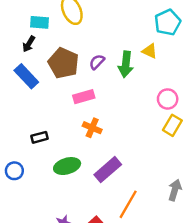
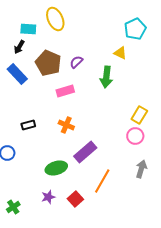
green arrow: (126, 64) -> (106, 77), moved
pink circle: (168, 99) -> (135, 136), moved
orange cross: (92, 128) -> (66, 125), moved
green ellipse: (67, 166) -> (56, 168), moved

